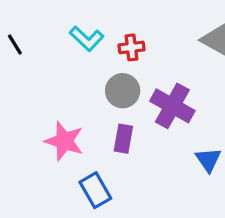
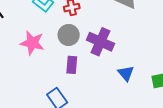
pink star: (64, 141) -> (32, 43), moved

